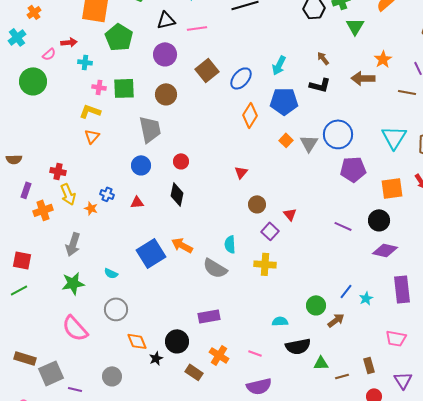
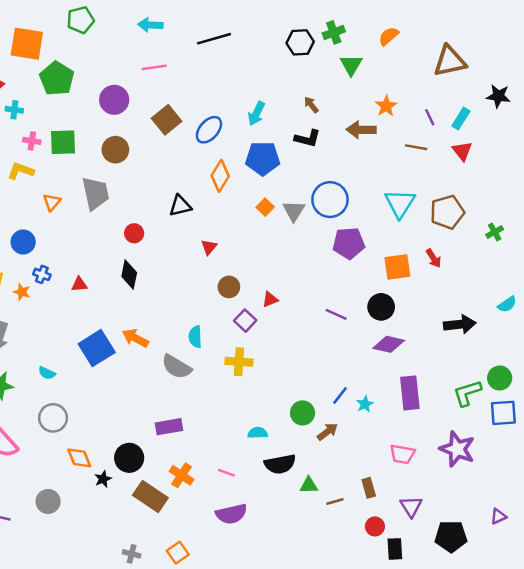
black triangle: (166, 20) -> (180, 206), moved
orange triangle: (92, 136) -> (52, 202), moved
blue circle: (141, 165) -> (23, 242), moved
red triangle: (290, 214) -> (270, 299), turned 48
brown rectangle: (194, 372) -> (150, 497), size x1.5

